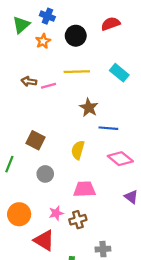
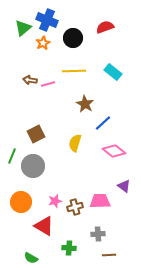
blue cross: (47, 16) -> (47, 20), size x1.5
blue line: (108, 128) -> (103, 123), turned -48
brown square: (35, 140) -> (36, 134), turned 36
gray circle: (45, 174) -> (33, 166), moved, size x1.5
pink trapezoid: (84, 189) -> (100, 201), moved

